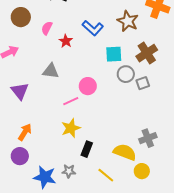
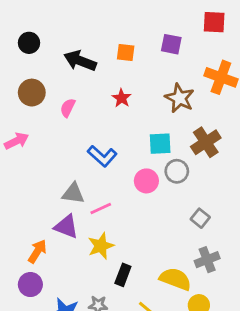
blue L-shape: (93, 28) -> (102, 156), moved
red star: (66, 41) -> (122, 98), moved
gray triangle: (51, 71) -> (73, 193), moved
gray square: (143, 83) -> (200, 218), moved, turned -32
pink circle: (88, 86) -> (146, 181), moved
purple triangle: (20, 91) -> (66, 227), moved, turned -30

